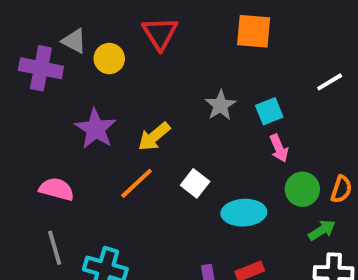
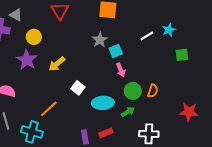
yellow circle: (109, 59) -> (34, 37), moved
gray star: (220, 105) -> (100, 40), moved
orange line: (137, 183) -> (49, 109), moved
green arrow: (322, 230) -> (128, 112), moved

